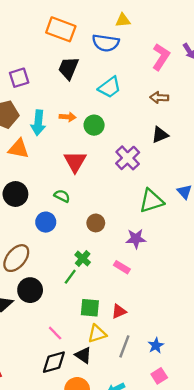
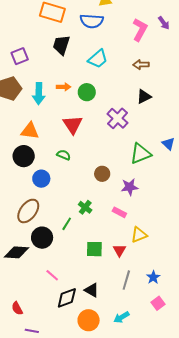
orange triangle: (19, 149) -> (30, 131), moved
blue circle: (46, 222) -> (41, 179), moved
brown circle: (96, 223) -> (102, 174), moved
green line: (70, 277) -> (67, 224), moved
red triangle: (119, 311) -> (119, 250), turned -32
pink line: (55, 333) -> (52, 275), moved
yellow triangle: (97, 334) -> (139, 235), moved

